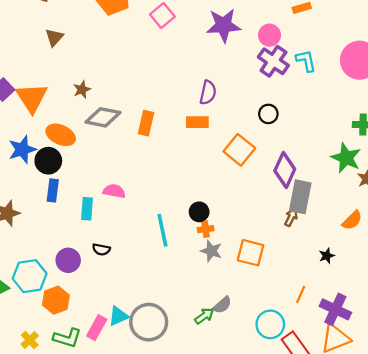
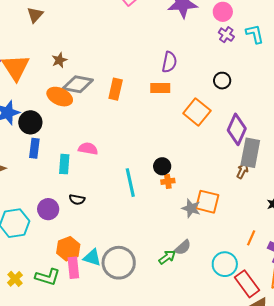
purple cross: (273, 61) -> (226, 35), size x0.6
orange ellipse: (61, 135) -> (60, 97), moved
gray star: (211, 251) -> (191, 208), moved
orange hexagon: (56, 300) -> (68, 249), moved
cyan triangle: (118, 316) -> (92, 258), turned 42
pink rectangle: (97, 328) -> (73, 268), turned -35

